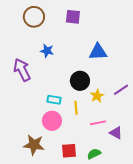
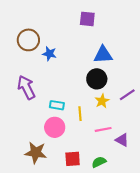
brown circle: (34, 17) -> (28, 40), moved
purple square: (73, 17) -> (87, 19), moved
purple arrow: (22, 70) -> (26, 87), moved
black circle: (80, 81) -> (97, 79), moved

